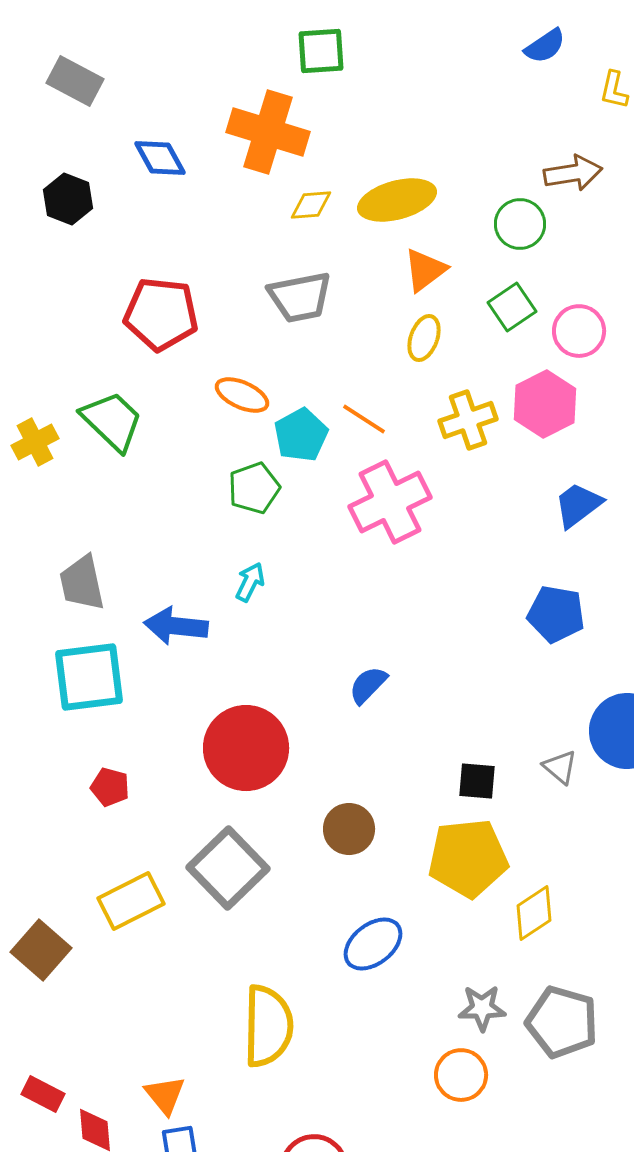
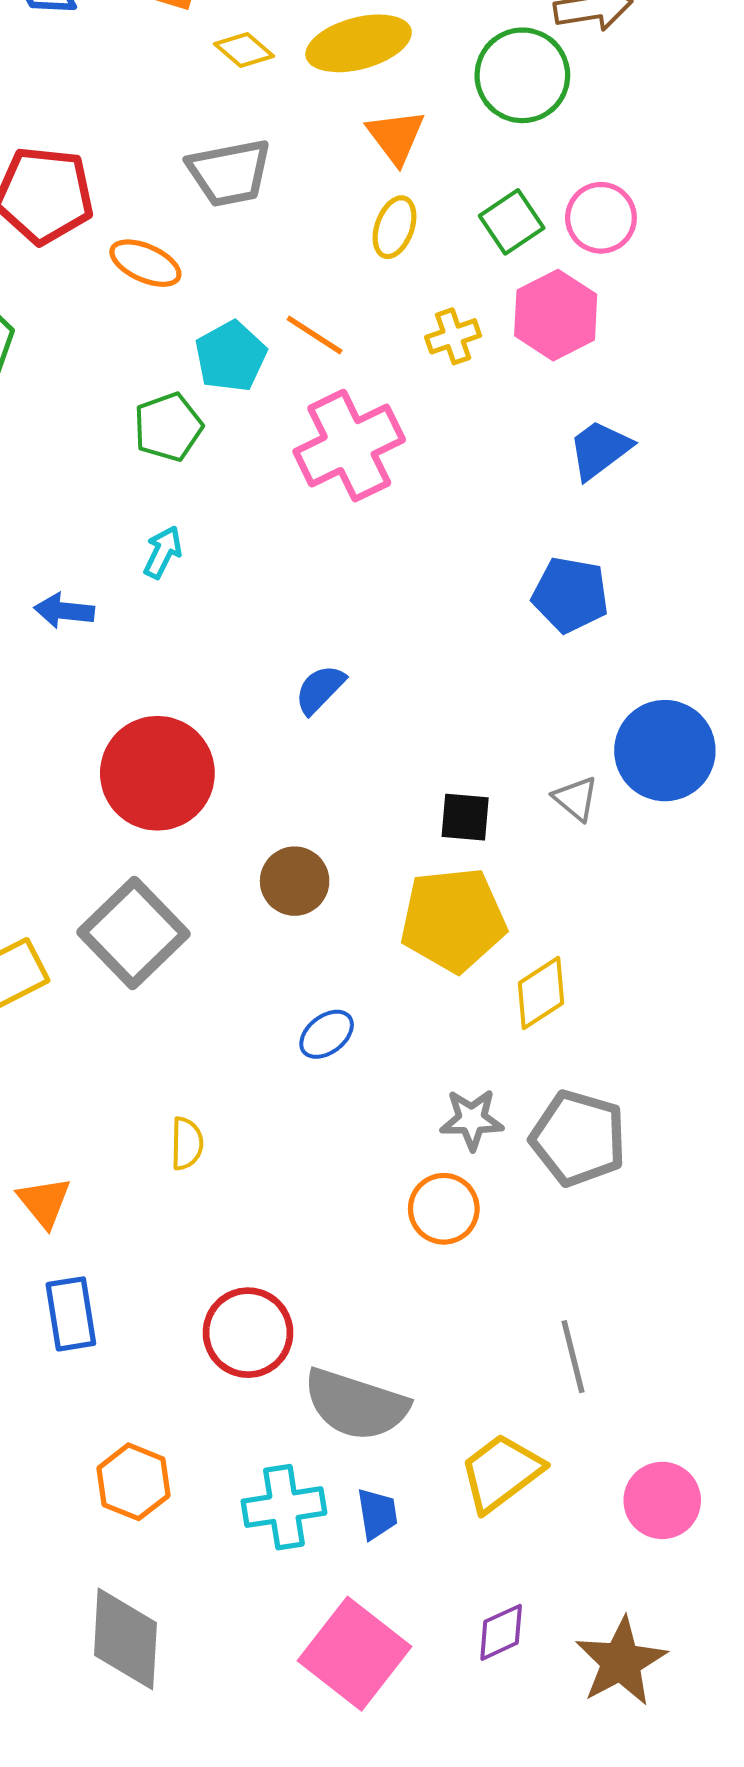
yellow diamond: (311, 205) -> (244, 50), turned 45
green circle: (520, 224) -> (522, 75), size x1.4
orange triangle: (425, 270) -> (396, 137), turned -30
green square: (512, 307) -> (512, 222), moved
orange ellipse: (242, 395) -> (145, 263), moved
yellow cross: (468, 420) -> (453, 336), size x0.7
blue arrow: (176, 626) -> (64, 611), size x0.7
blue ellipse: (373, 944) -> (327, 1034), size x0.7
yellow semicircle: (268, 1026) -> (187, 1144), size x0.5
orange triangle: (165, 1095) -> (44, 1202), moved

